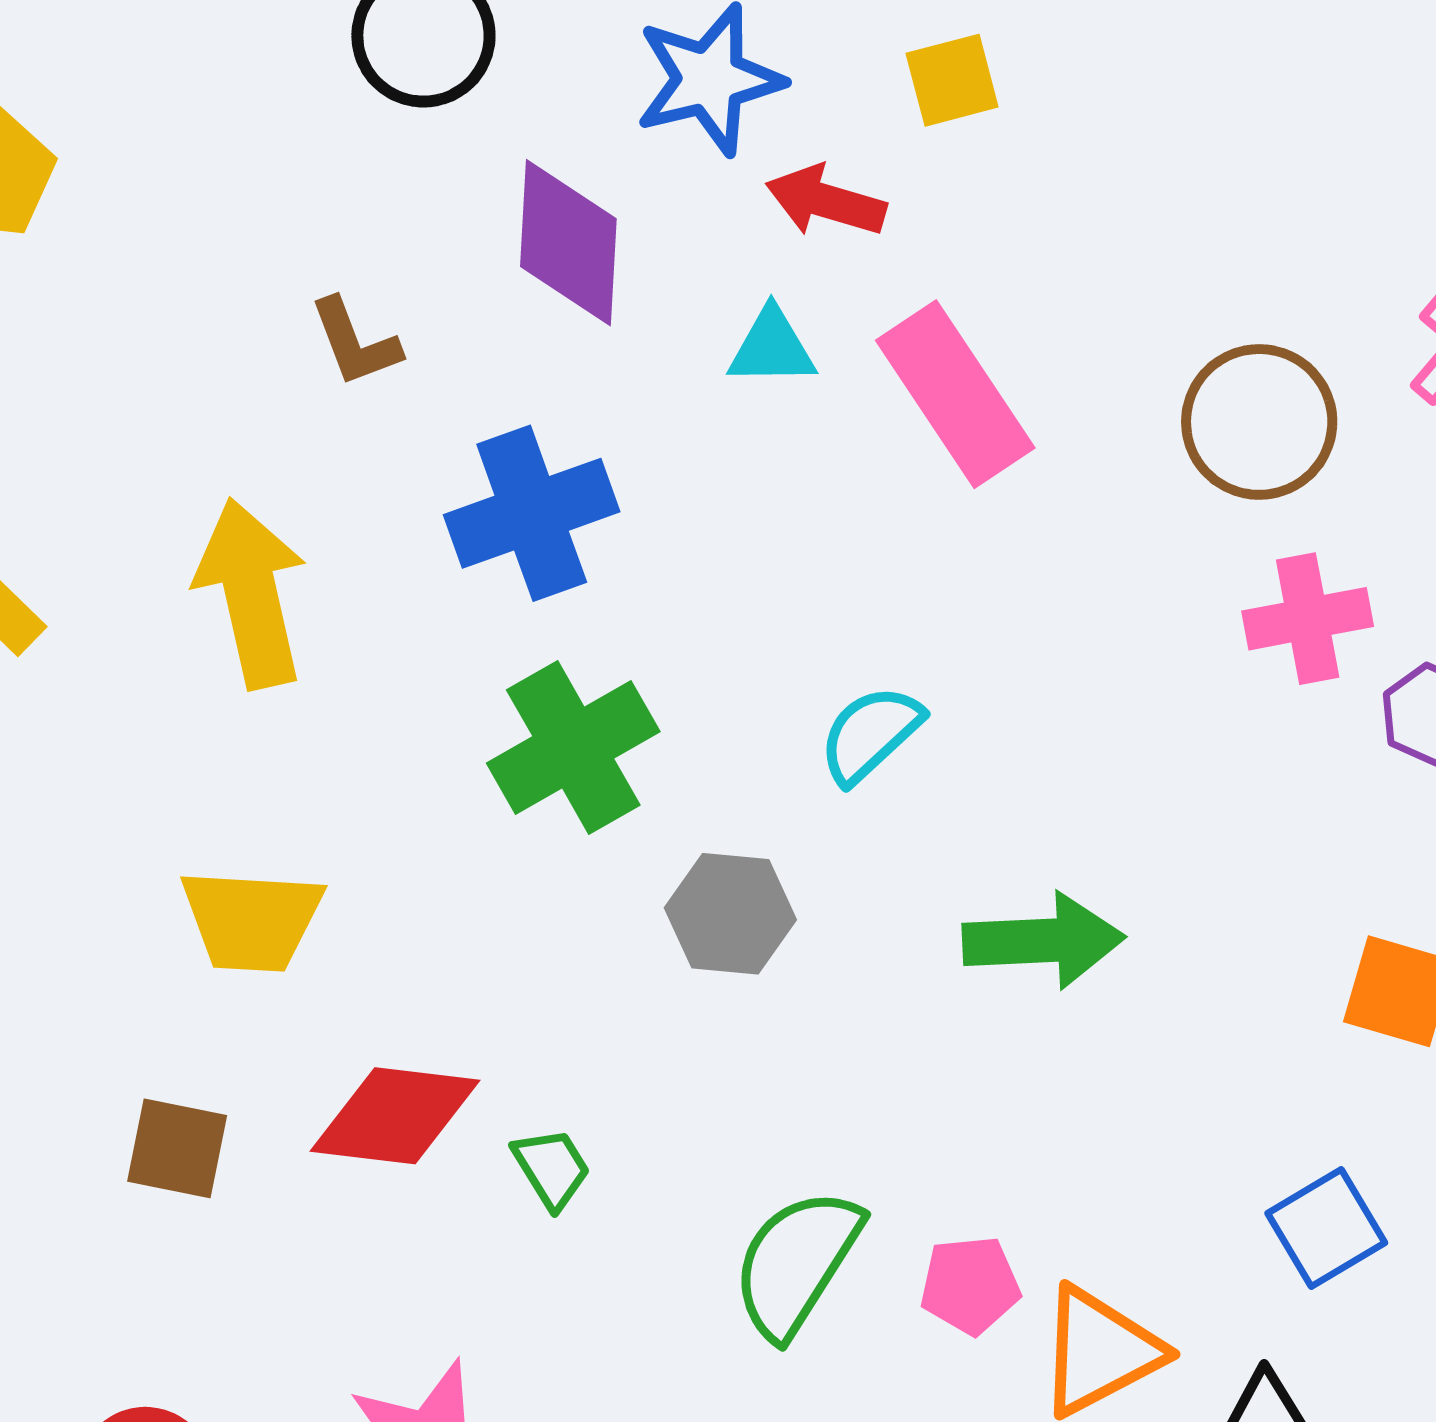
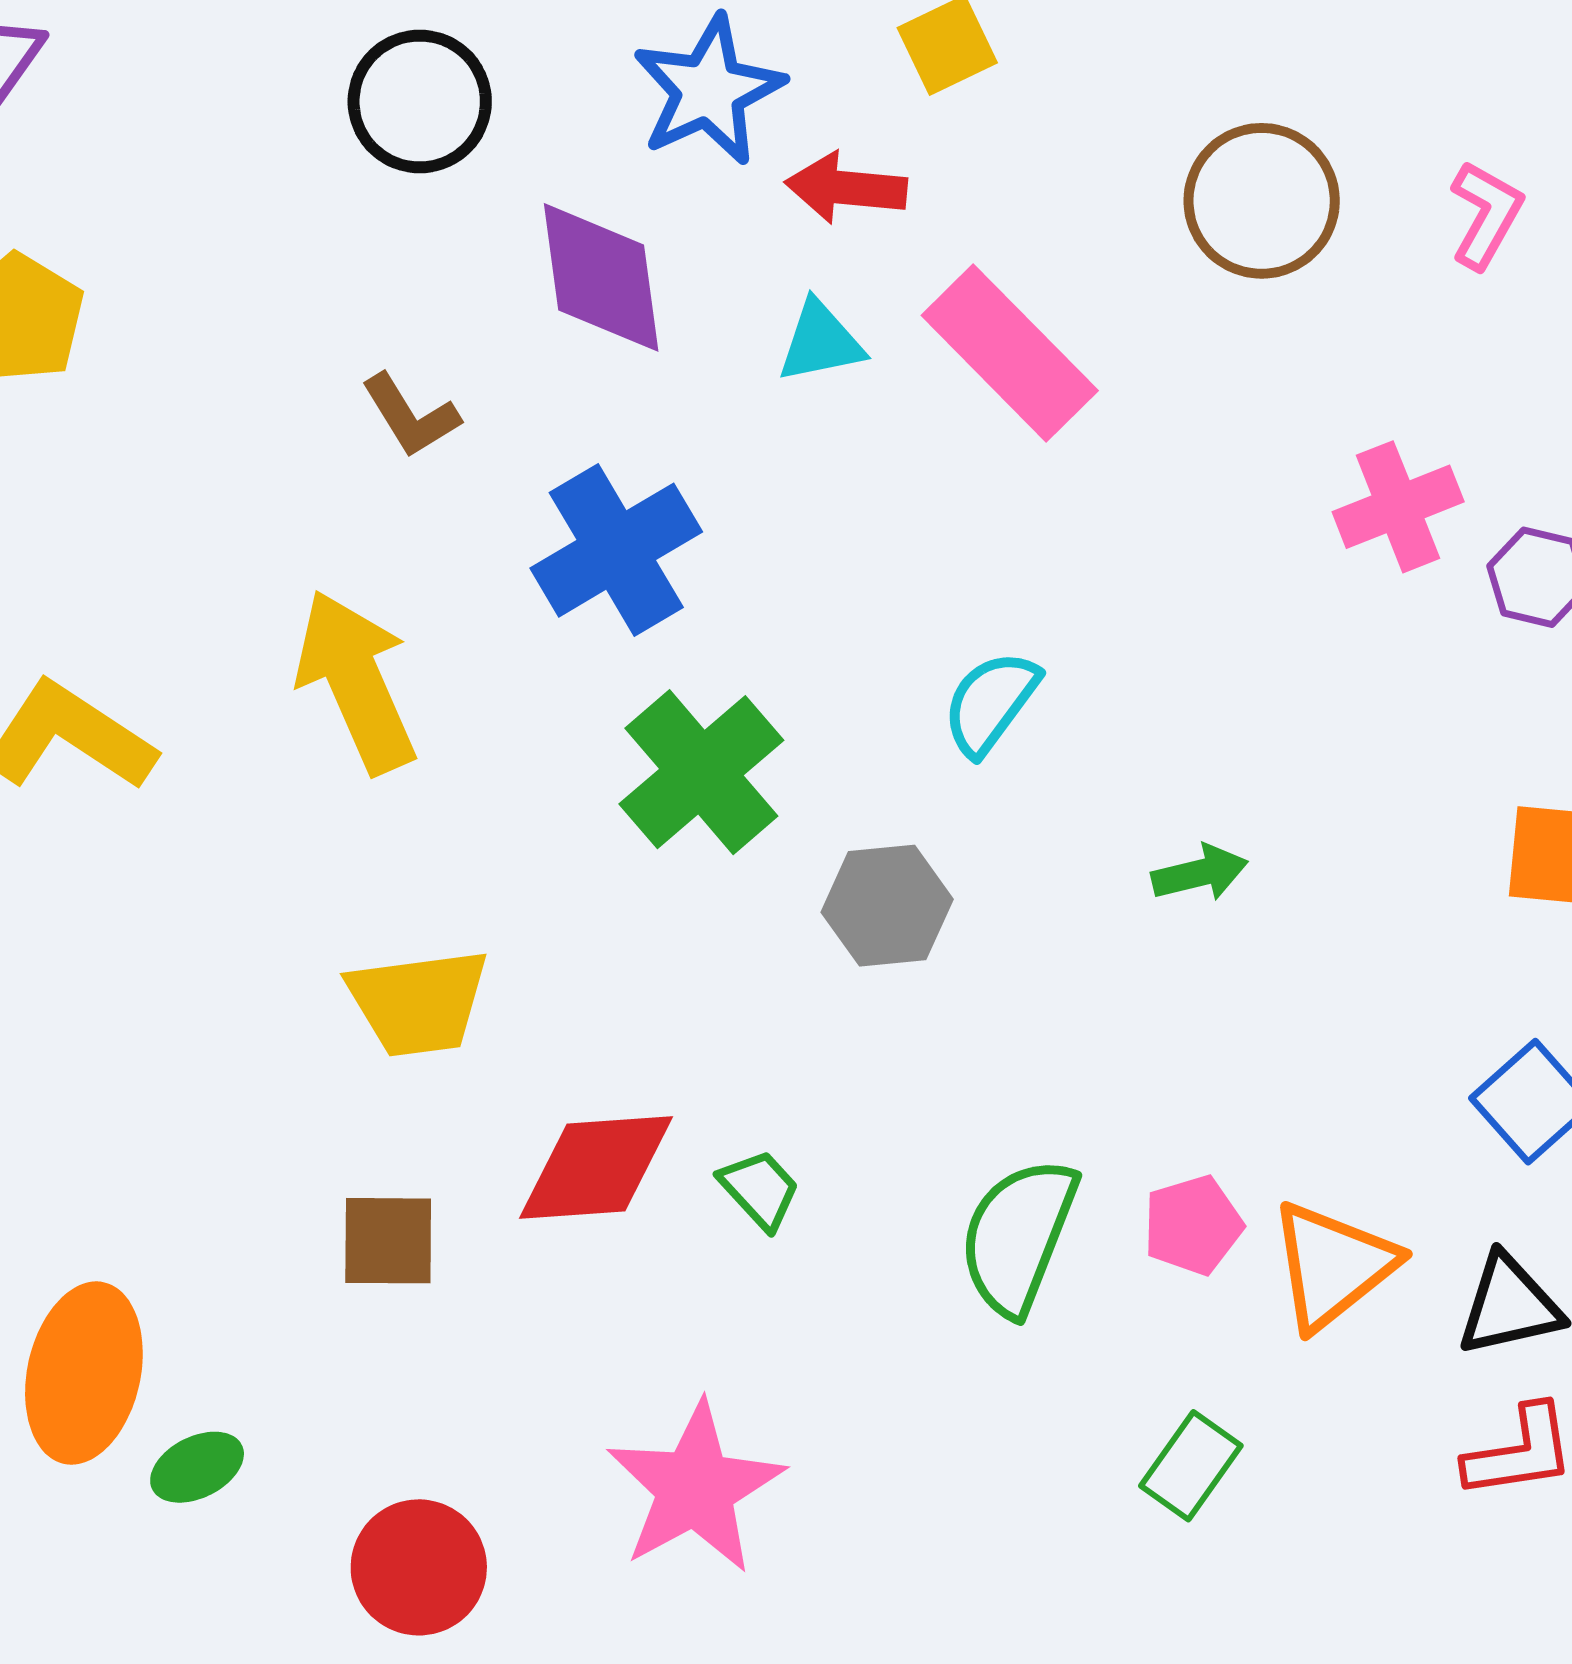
brown circle: (1259, 422) -> (1262, 201), moved
green arrow: (1044, 941) -> (1200, 873), size x0.6

